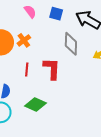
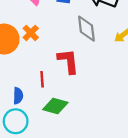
red line: (27, 69) -> (42, 79), moved

